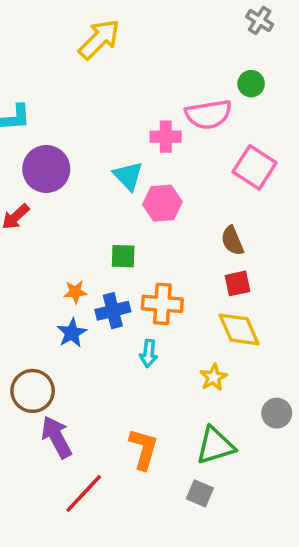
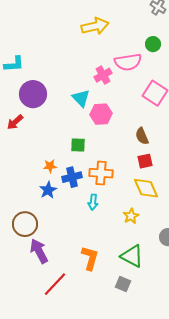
yellow arrow: (99, 39) -> (95, 26), moved, turned 32
pink cross: (166, 137) -> (103, 75), turned -30
green triangle: (215, 446) -> (132, 256), turned 45

